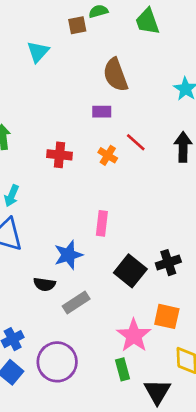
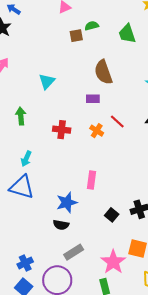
cyan triangle: (38, 52) -> (47, 81), moved
black square: (130, 271) -> (112, 215), size x0.6
black semicircle: (44, 284) -> (61, 225), moved
gray rectangle: (76, 303) -> (74, 252), moved

